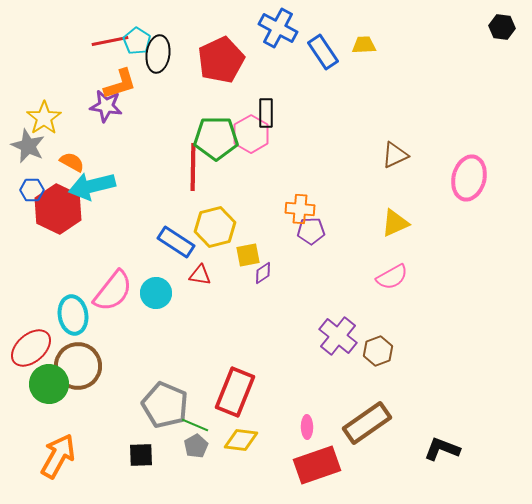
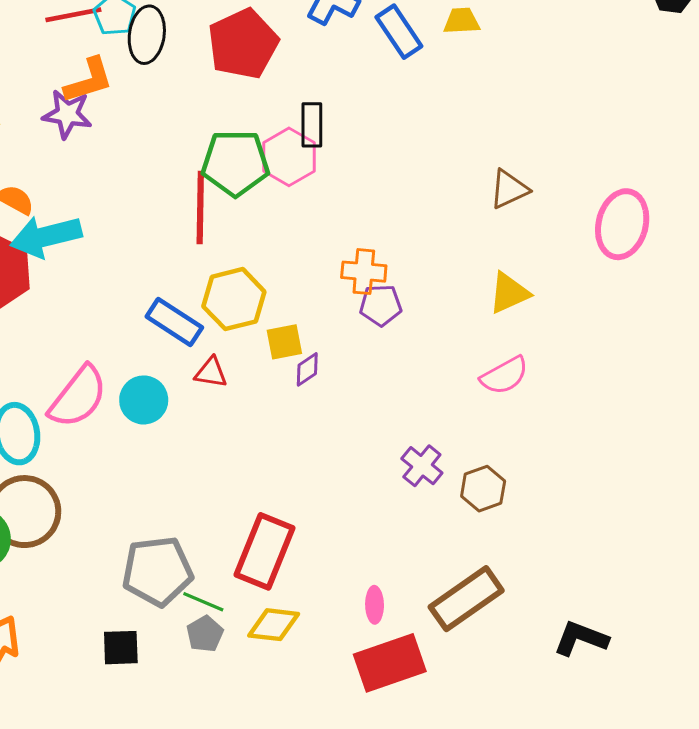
purple cross: (338, 336) -> (422, 466), size x0.7
gray pentagon: (165, 405) -> (157, 571), turned -30

